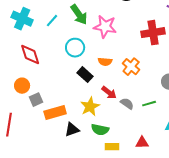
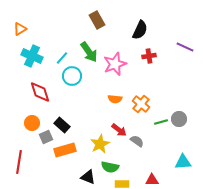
pink star: (105, 27) -> (115, 64), turned -30
red cross: (153, 33) -> (149, 56), moved, size x0.6
cyan circle: (75, 48) -> (72, 76), moved
black rectangle: (85, 75) -> (62, 125), moved
green line: (149, 104) -> (161, 122), moved
black triangle: (72, 130) -> (88, 177), moved, turned 42

